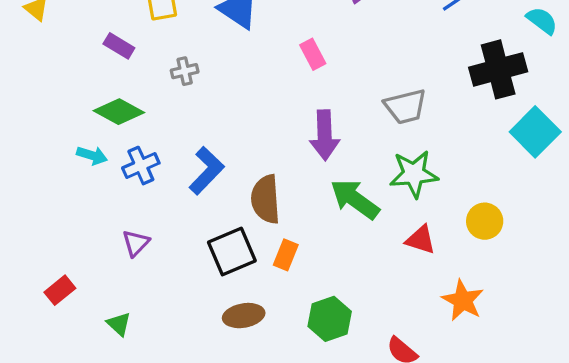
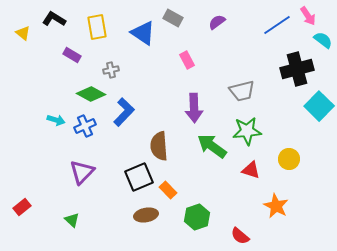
green diamond: (119, 112) -> (91, 94), moved
blue L-shape: (207, 171) -> (124, 112), moved
purple triangle: (136, 243) -> (82, 172), size x1.5
orange rectangle: (286, 255) -> (168, 190), moved, turned -66
red rectangle: (60, 290) -> (22, 207), moved

